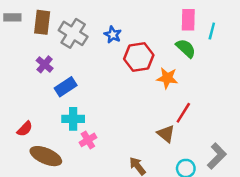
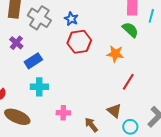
red hexagon: (139, 57) -> (79, 42), moved
brown triangle: (166, 134) -> (114, 111), moved
pink cross: (88, 140) -> (63, 113), moved, turned 32

